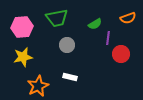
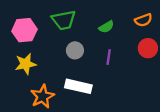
purple line: (108, 38) -> (109, 57), moved
red circle: (121, 54) -> (148, 48), moved
white rectangle: (70, 77) -> (78, 86), size x1.6

